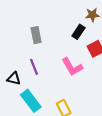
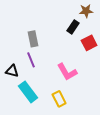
gray rectangle: (36, 35) -> (33, 39), moved
pink L-shape: (72, 67) -> (67, 72), moved

